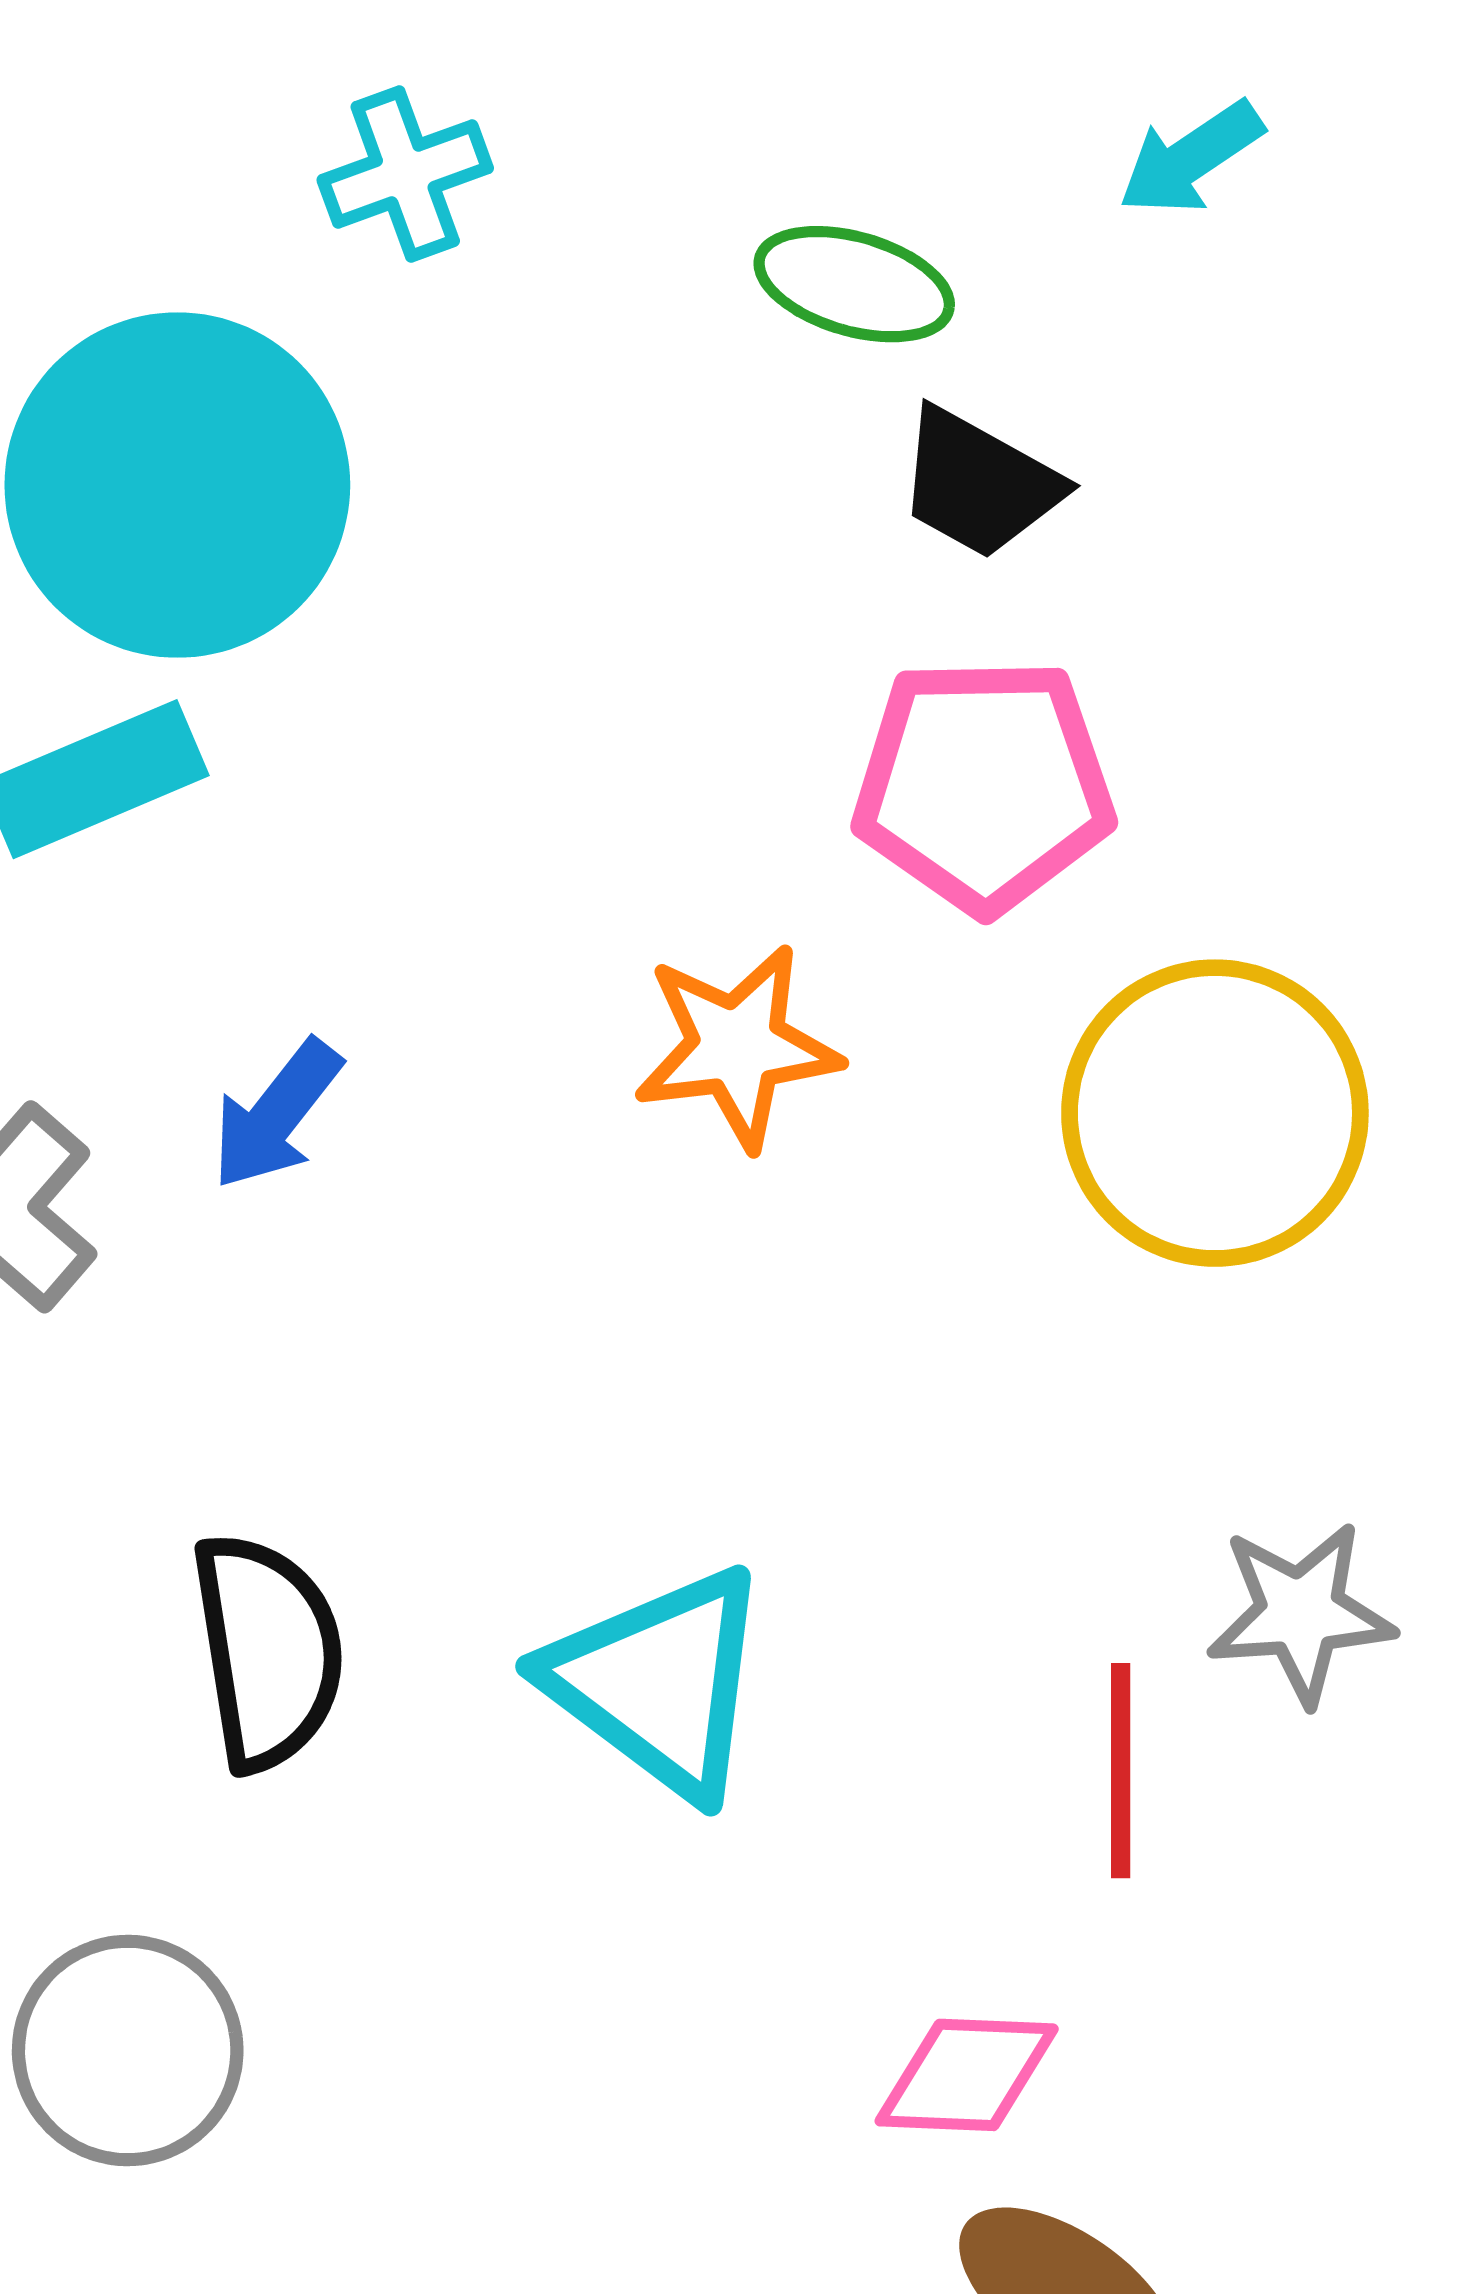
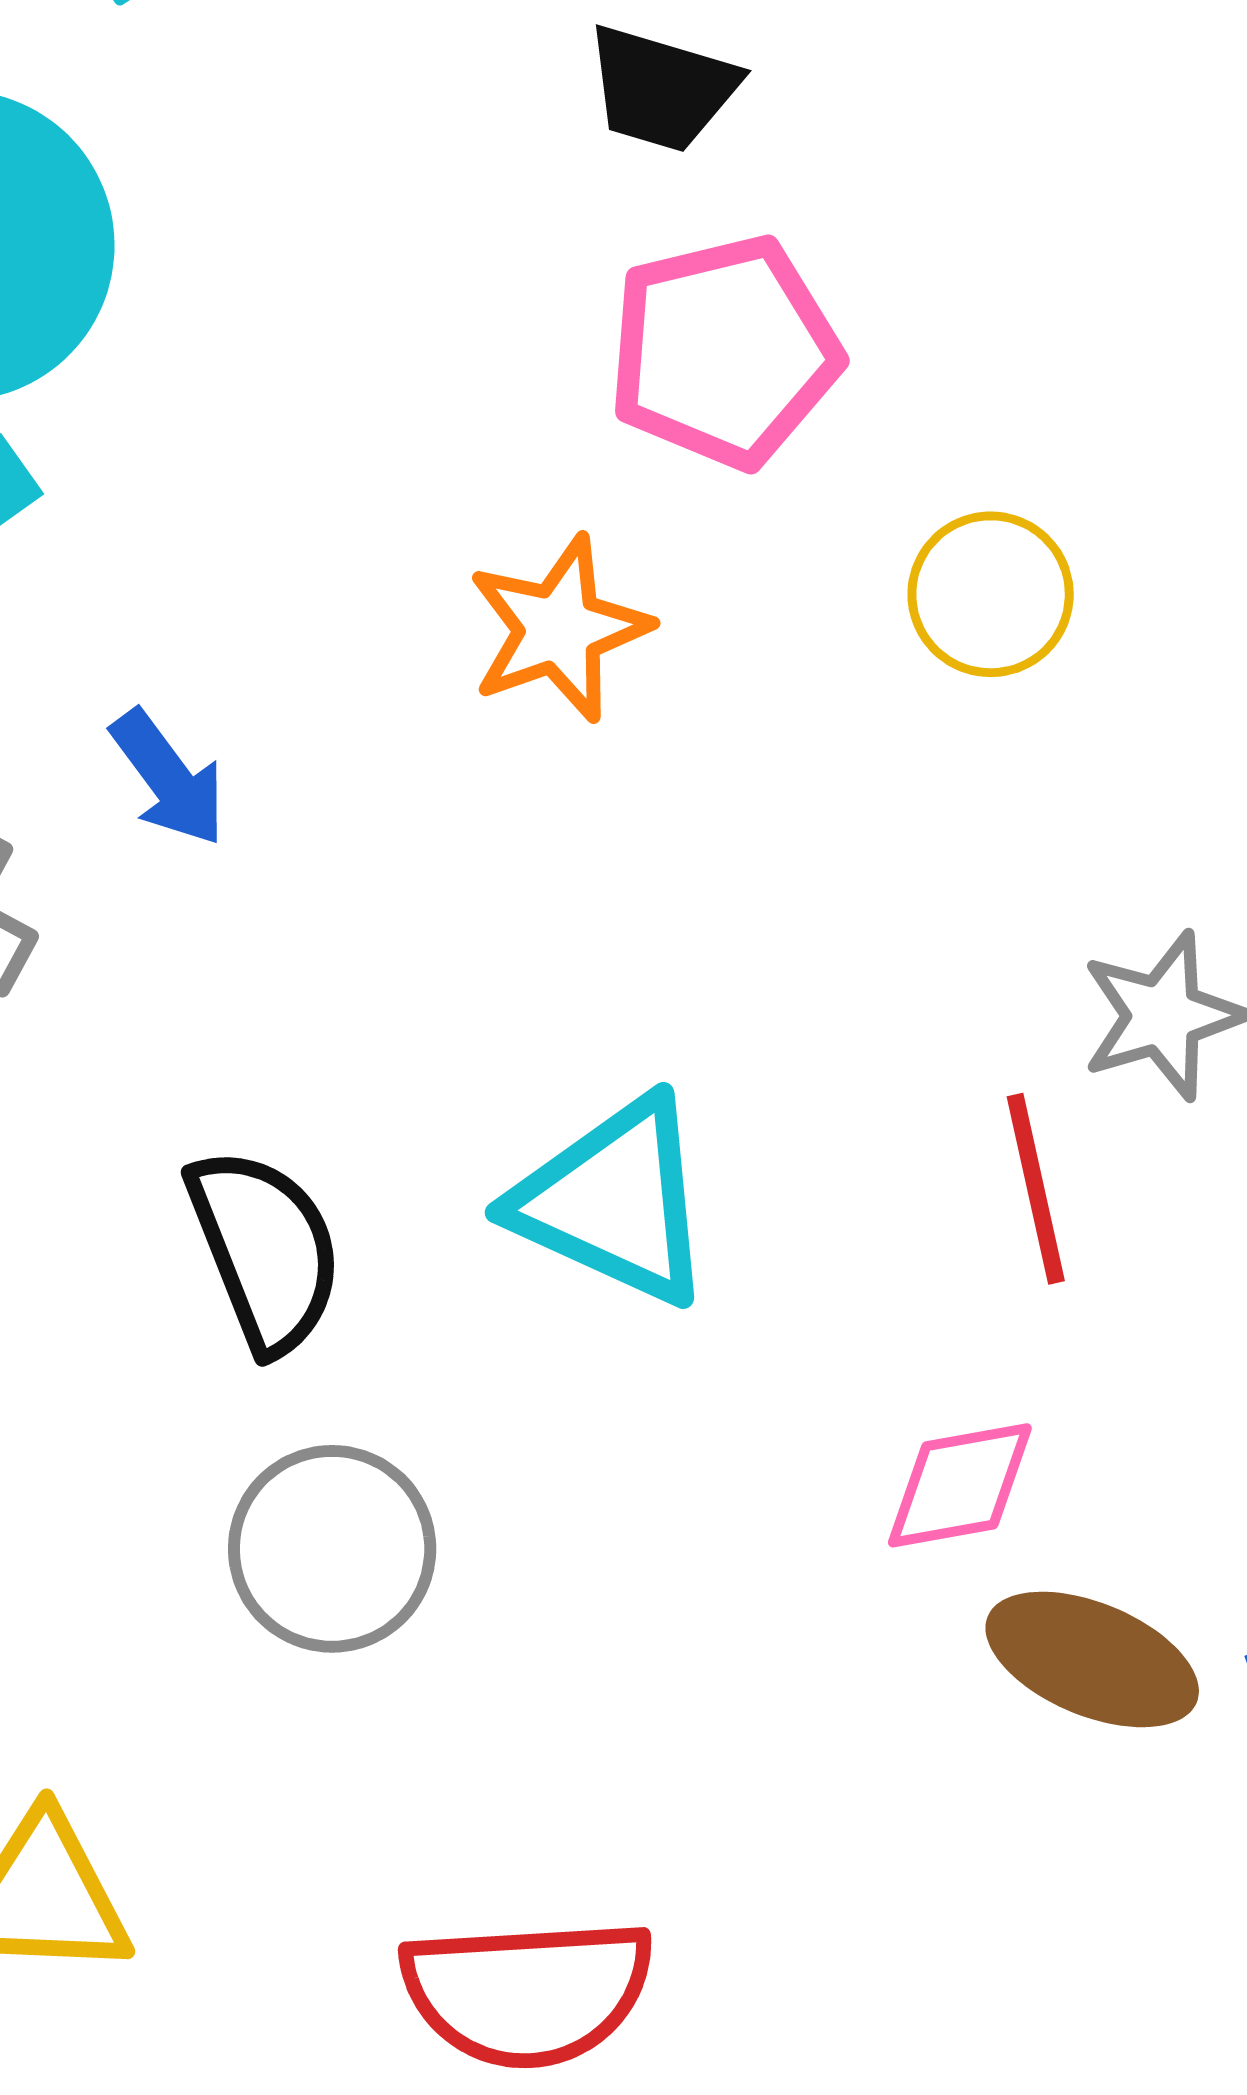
yellow circle: (1215, 1113) -> (991, 594), size x0.6
blue arrow: (276, 1115) -> (168, 778), turned -62
gray circle: (128, 2051) -> (332, 1549), moved

